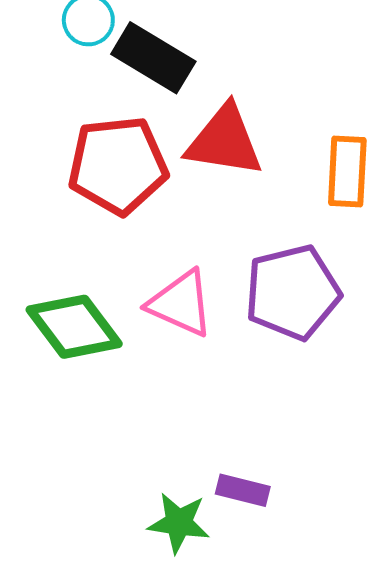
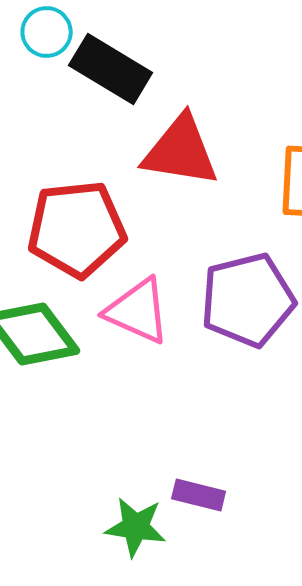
red pentagon: (118, 165) -> (77, 229), moved

